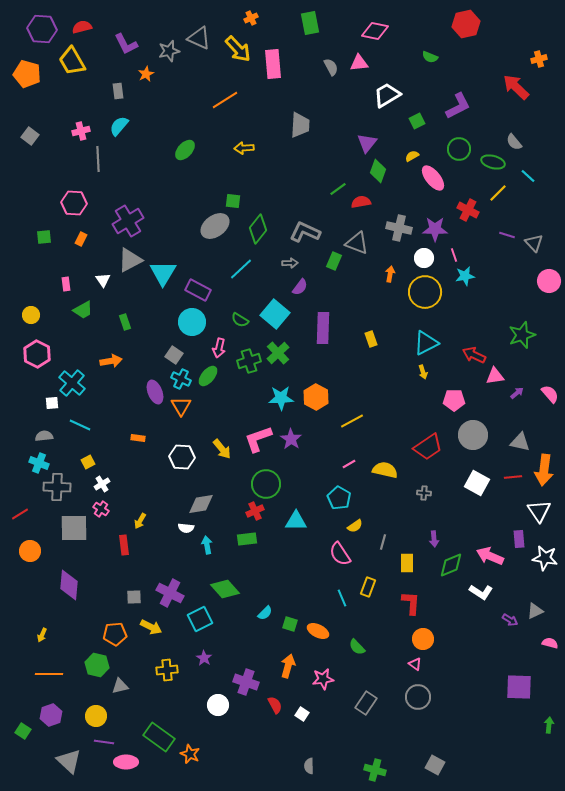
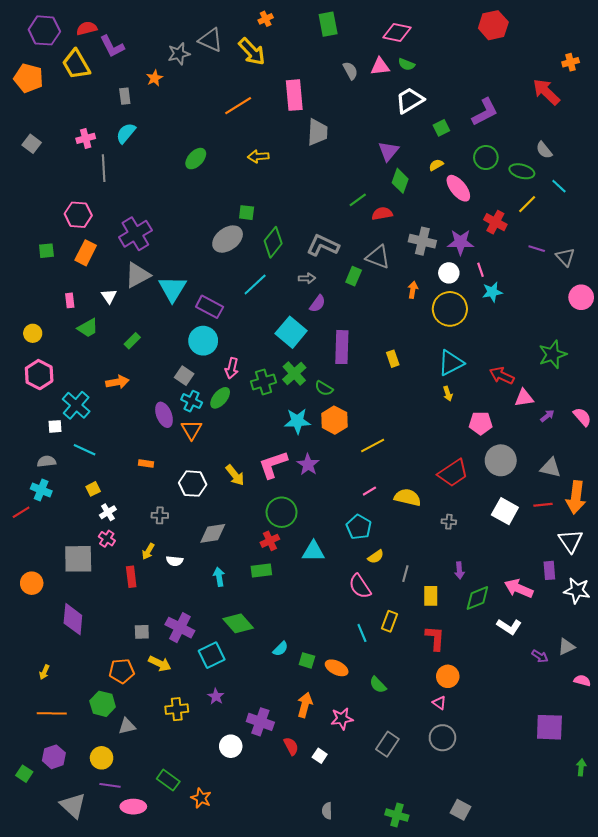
purple L-shape: (126, 44) -> (112, 46), moved
green semicircle: (430, 57) -> (406, 64), moved
pink rectangle: (273, 64) -> (294, 95), moved
orange rectangle: (81, 239) -> (86, 253), size x1.6
green semicircle: (240, 320) -> (324, 388), moved
green rectangle: (125, 322) -> (132, 341), turned 63
gray cross: (57, 487) -> (160, 515), moved, size x0.6
red line: (20, 514) -> (21, 512), moved
white semicircle: (186, 528) -> (175, 561), moved
green rectangle: (159, 737) -> (168, 780), size x0.7

